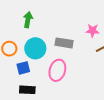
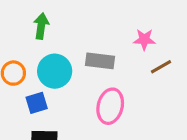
pink ellipse: (57, 70) -> (110, 106), moved

